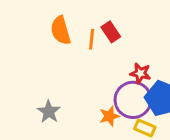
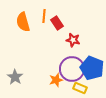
orange line: (92, 39) -> (44, 16), moved
red star: (140, 73) -> (73, 40), moved

